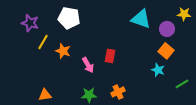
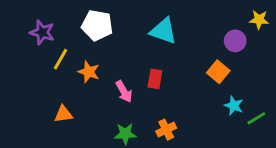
cyan triangle: (141, 19) -> (163, 31), moved
orange square: (166, 51) -> (218, 72), moved
cyan star: (158, 70) -> (234, 106), moved
orange triangle: (45, 95) -> (63, 114), moved

